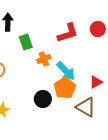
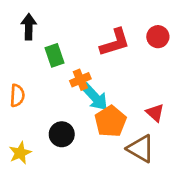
cyan arrow: (66, 71) -> (95, 97), moved
red triangle: (96, 82) -> (155, 113), turned -48
black circle: (43, 99) -> (62, 134), moved

